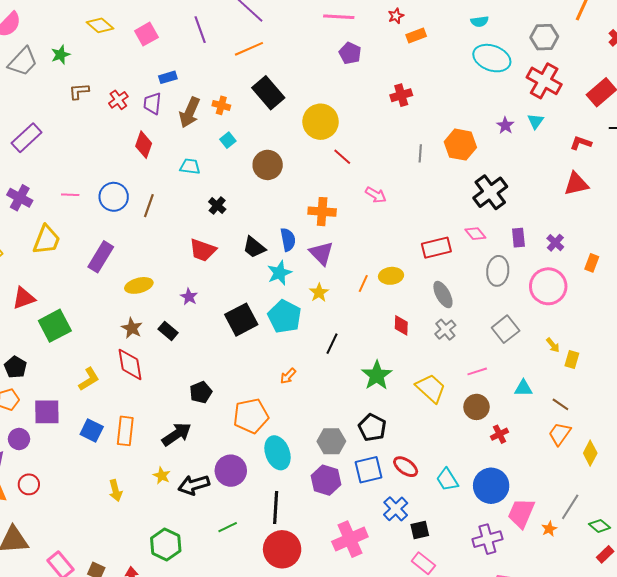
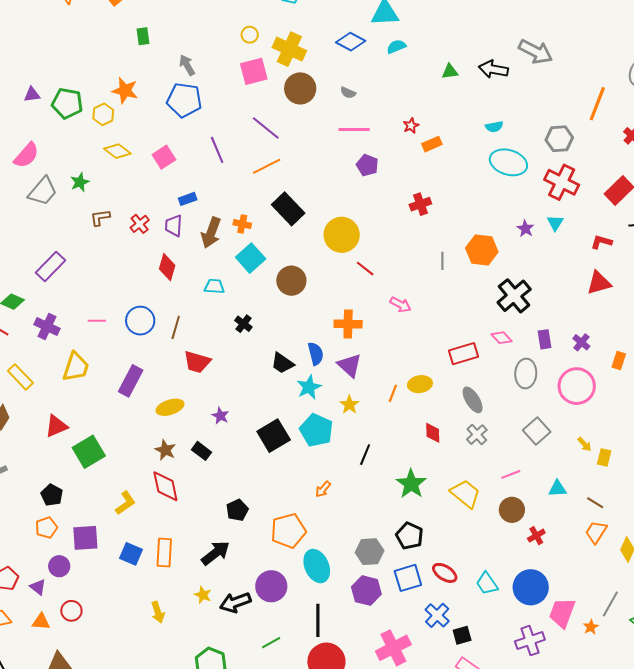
cyan square: (228, 140) -> (251, 258), size x1.8
red trapezoid: (203, 250) -> (197, 362), moved

